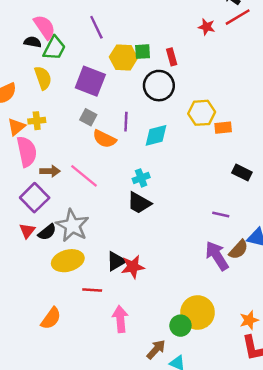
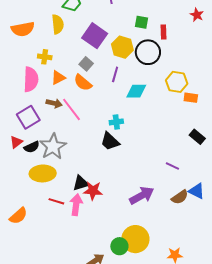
yellow hexagon: (123, 57) -> (122, 47), moved
orange triangle: (16, 127) -> (58, 78), moved
orange semicircle: (104, 139) -> (83, 83), moved
brown arrow: (50, 171) -> (54, 103), moved
purple arrow: (217, 256) -> (142, 196), moved, turned 80
pink arrow: (120, 319) -> (76, 205), moved

